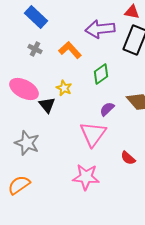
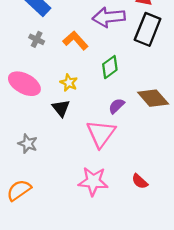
black triangle: (47, 105) -> (61, 108), moved
gray star: (27, 143) -> (28, 144), size x0.7
red semicircle: (128, 158) -> (140, 181), moved

